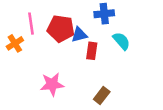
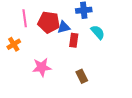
orange cross: (15, 43) -> (14, 44), moved
brown rectangle: (102, 95) -> (82, 76), turned -64

